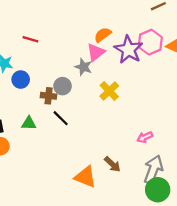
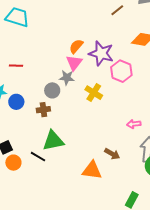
pink hexagon: (150, 42) -> (121, 71), moved
gray circle: (63, 86) -> (52, 90), moved
black line: (61, 118) -> (38, 157), moved
green triangle: (29, 123) -> (53, 141), moved, size x1.6
pink arrow: (145, 137) -> (134, 124), turned 32

